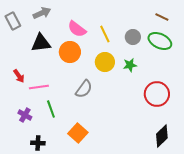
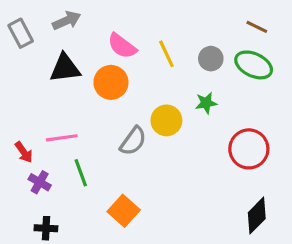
yellow circle: (105, 62) -> (166, 120), moved
red arrow: (19, 76) -> (24, 152), moved
black cross: (38, 143) -> (46, 228), moved

